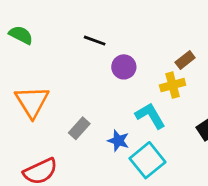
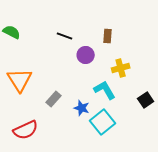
brown rectangle: (185, 60) -> (108, 36), moved, turned -48

